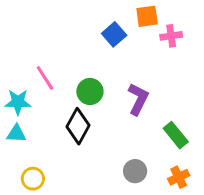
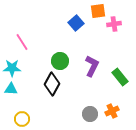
pink line: (45, 78) -> (22, 42), moved
green rectangle: (176, 135) -> (120, 77), moved
orange cross: (179, 177) -> (112, 111), moved

